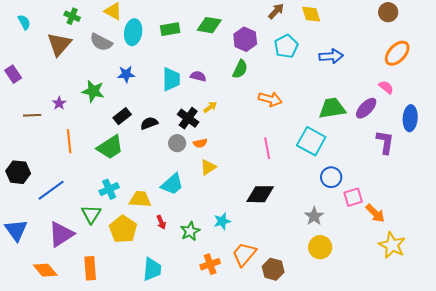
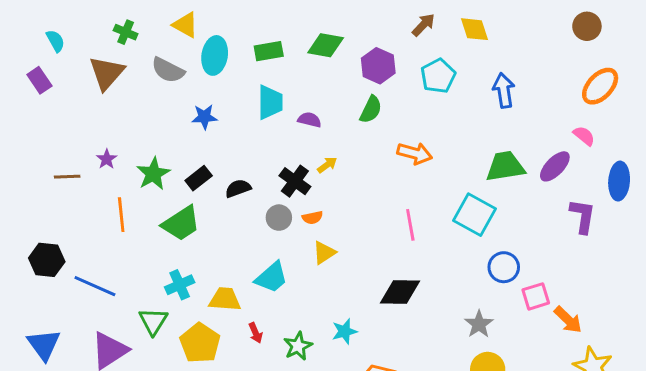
blue arrow: (331, 56) -> (504, 91), turned -95
purple rectangle: (13, 74) -> (39, 80), moved
cyan trapezoid: (171, 79) -> (270, 102), moved
green star: (93, 91) -> (153, 174), moved, turned 30
blue line: (51, 190) -> (95, 286), turned 60

